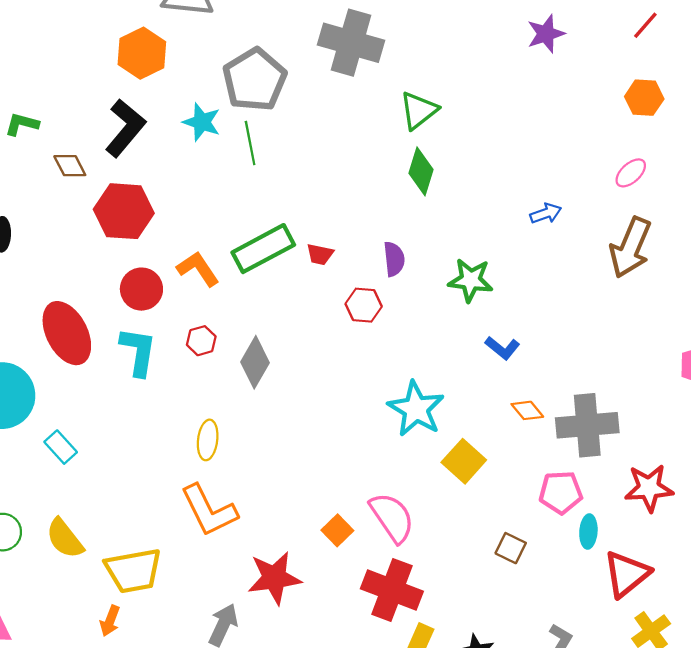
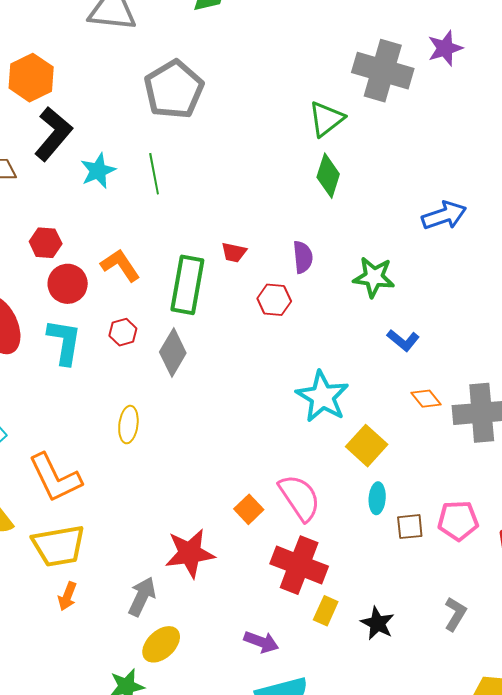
gray cross: (351, 43) -> (383, 71), moved
orange hexagon: (142, 53) -> (31, 78), moved
cyan star: (202, 122) -> (98, 171), moved, turned 30
green line: (250, 143) -> (154, 174), moved
red hexagon: (124, 211) -> (46, 243), moved, size x0.6
blue arrow: (546, 213) -> (444, 215), size x1.5
green rectangle: (263, 249) -> (187, 285), moved, turned -52
pink pentagon: (561, 492) -> (458, 521), moved
orange L-shape: (209, 510) -> (55, 478), moved
cyan ellipse: (588, 531) -> (377, 498), moved
brown square: (511, 548) -> (410, 527), turned -32
orange arrow: (110, 621) -> (67, 596), moved

